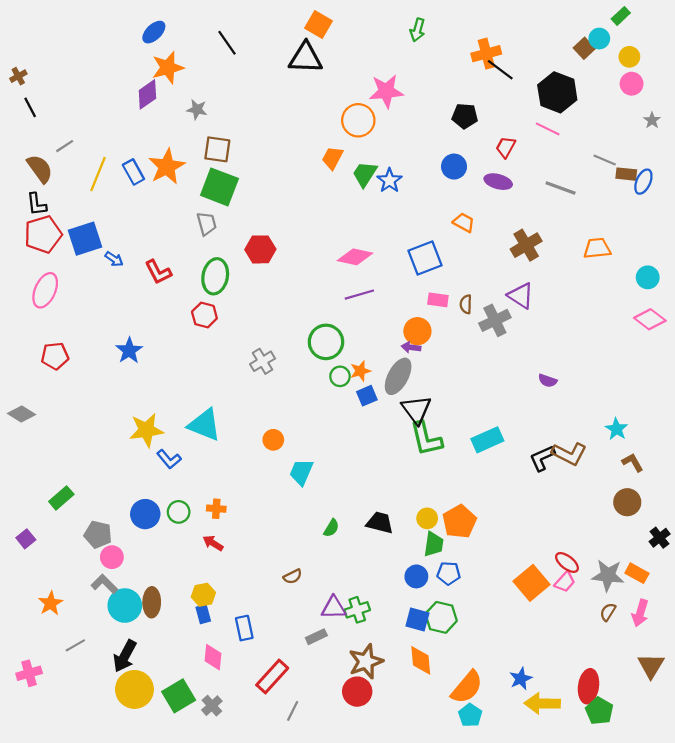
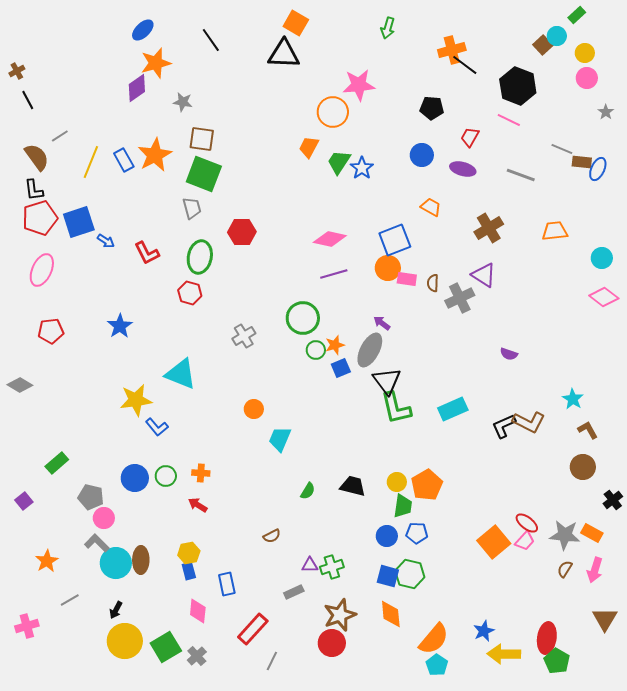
orange circle: (417, 331) -> (388, 268), moved
purple arrow: (411, 347) -> (382, 323), turned 30
cyan triangle: (204, 425) -> (181, 374), moved
purple triangle: (334, 608) -> (310, 565), size x0.7
black arrow: (125, 656) -> (116, 610), size x0.6

